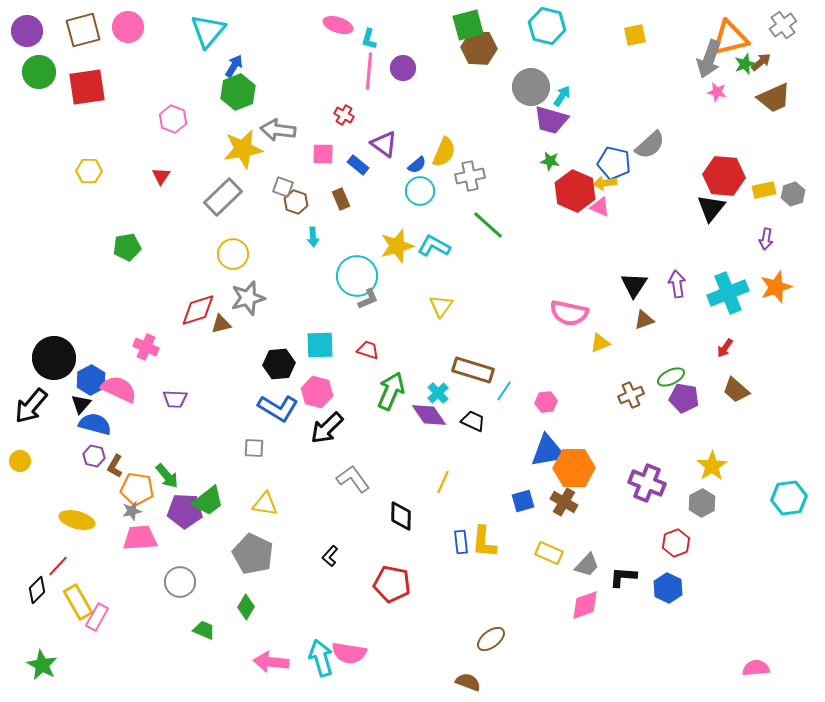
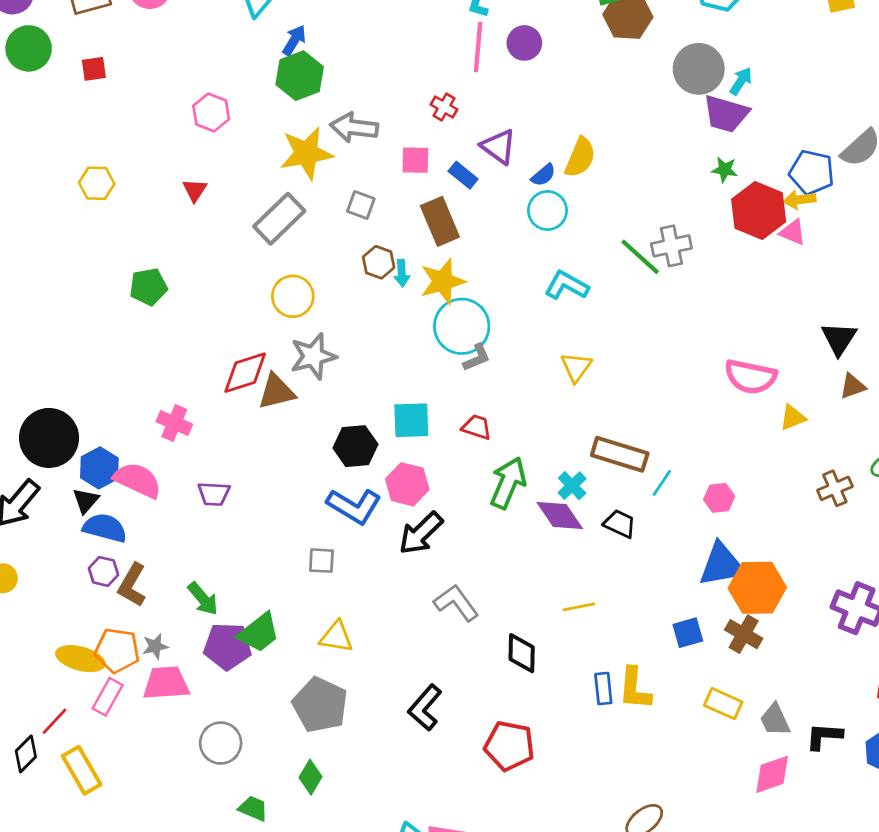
red square: (87, 87) -> (94, 69), size x0.5
gray cross: (470, 176) -> (671, 246), moved
brown rectangle: (341, 199) -> (440, 221), size x1.6
brown hexagon: (296, 202) -> (379, 262), moved
yellow star: (397, 246) -> (443, 281), moved
brown triangle: (221, 324) -> (276, 392), size x1.4
brown L-shape: (115, 466) -> (132, 585), size x1.4
yellow line: (443, 482) -> (579, 607), turned 55
orange pentagon: (137, 489) -> (117, 650), moved
black L-shape: (330, 556) -> (425, 708), size x1.6
gray trapezoid: (587, 565) -> (775, 720), turned 112
pink rectangle: (97, 617) -> (108, 697), moved

